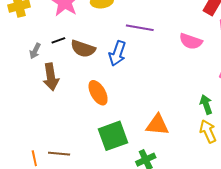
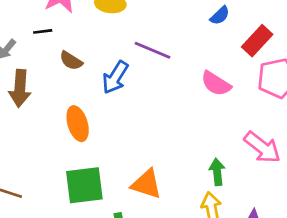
black line: (58, 40) -> (43, 31), moved
brown semicircle: (83, 49) -> (71, 61), size x0.7

